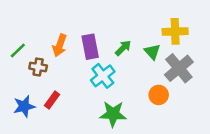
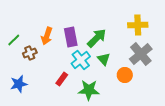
green arrow: (123, 48) -> (97, 38), size x1.5
green triangle: (152, 52) -> (104, 59), moved
brown cross: (38, 67) -> (30, 53), turned -32
red rectangle: (52, 100) -> (62, 79), moved

